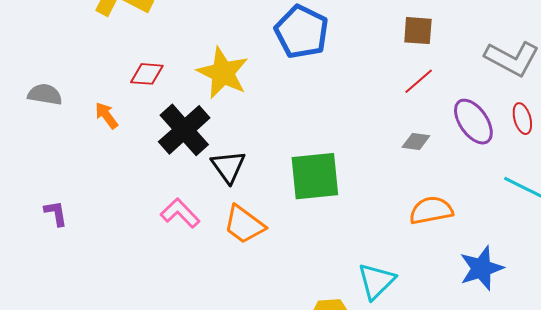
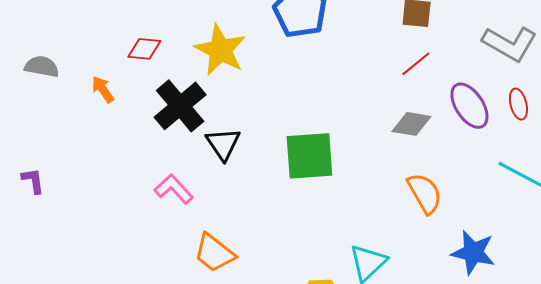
gray diamond: (416, 141) -> (411, 124), size x1.4
orange semicircle: (431, 210) -> (425, 193), turned 69
purple L-shape: (56, 213) -> (33, 181), moved
orange trapezoid: (244, 225) -> (214, 253), moved
blue star: (481, 268) -> (473, 252), turned 30

